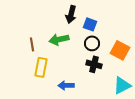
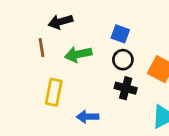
black arrow: (71, 14) -> (60, 22), moved, turned 60
brown line: (32, 44) -> (42, 47), moved

